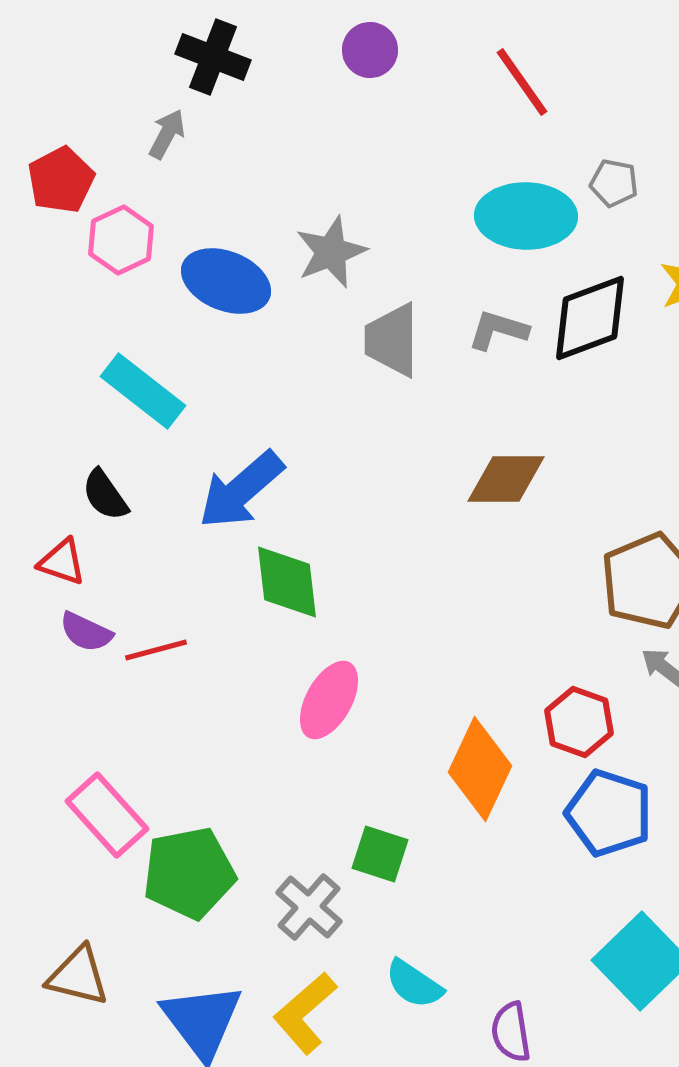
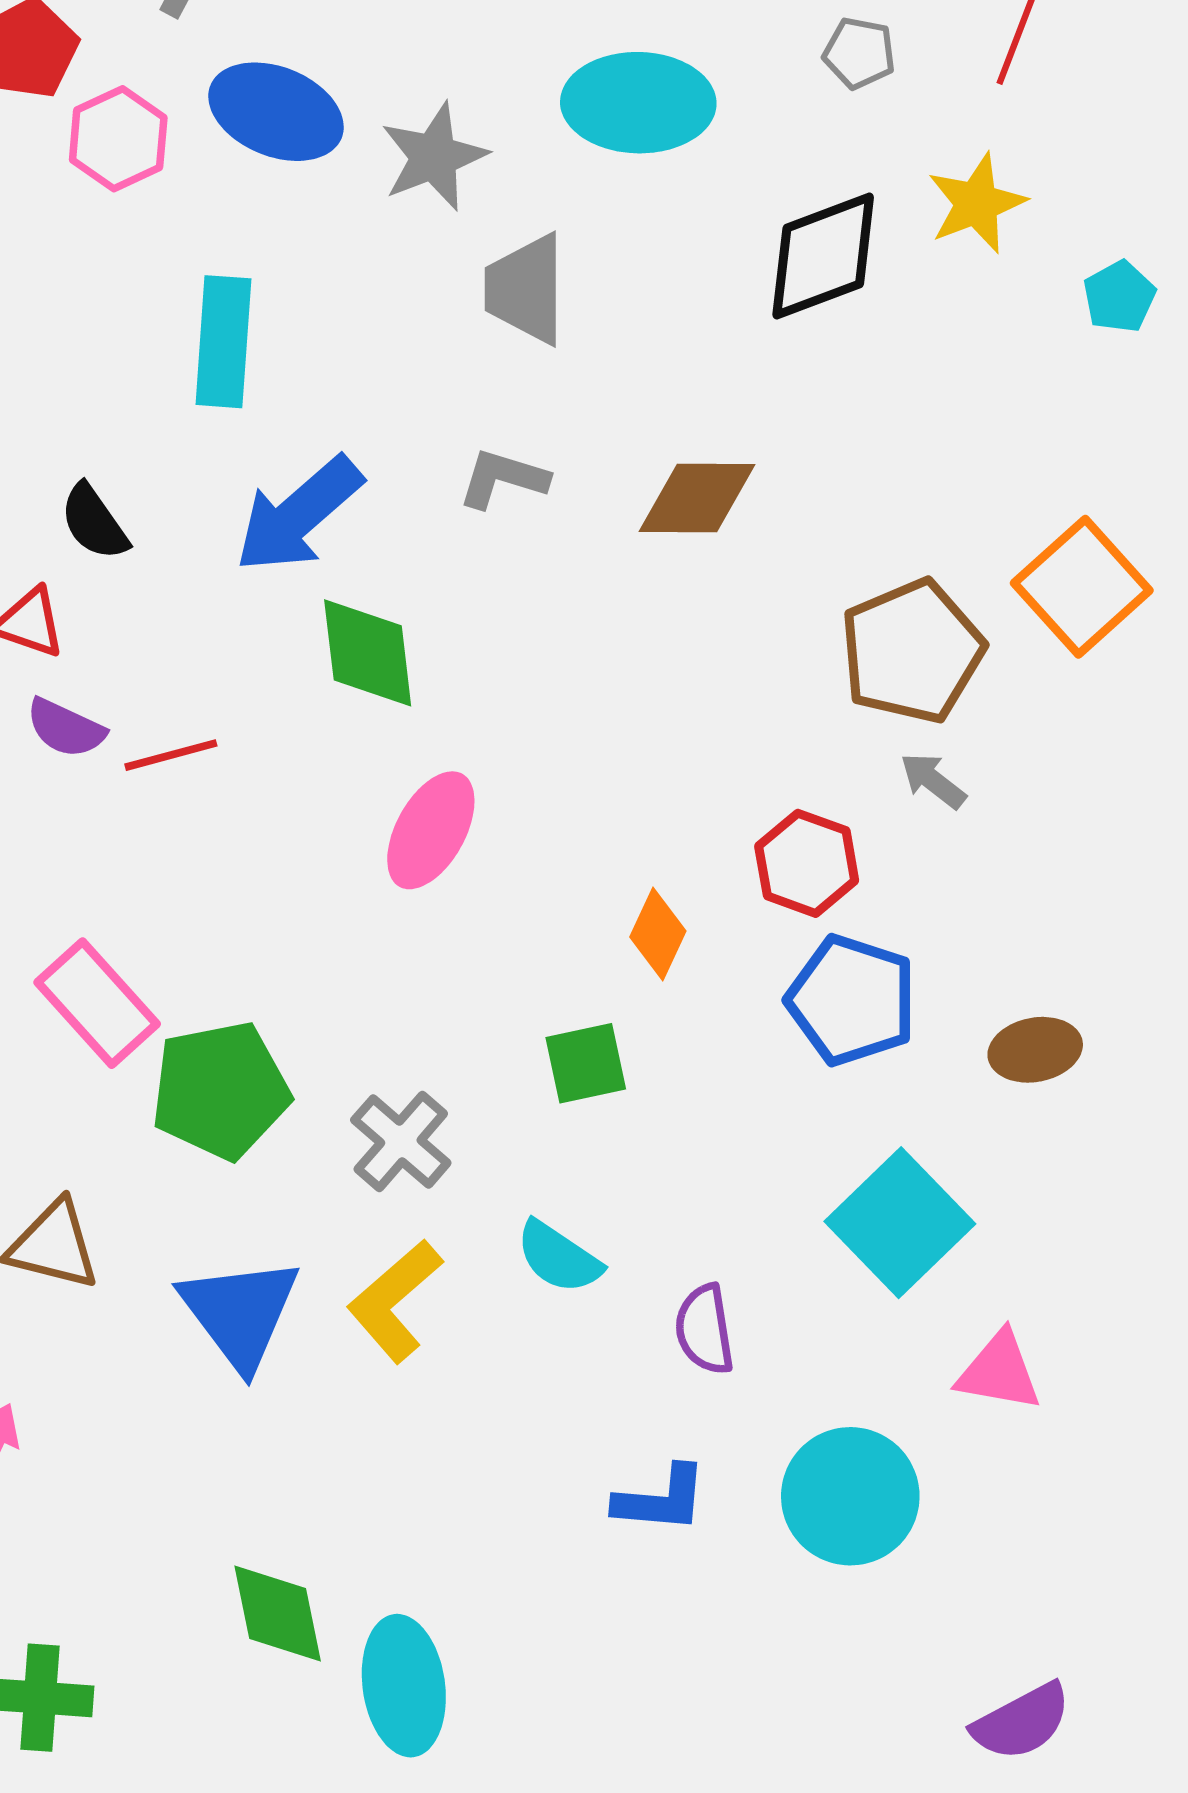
cyan ellipse: (526, 216) -> (638, 103), moved
blue ellipse: (226, 281) -> (276, 112), moved
gray L-shape: (498, 330) -> (503, 479), moved
cyan rectangle: (143, 391) -> (223, 342), moved, turned 56
orange diamond: (480, 769) -> (658, 934), size x0.6
green square: (380, 854) -> (586, 1063), moved, turned -30

